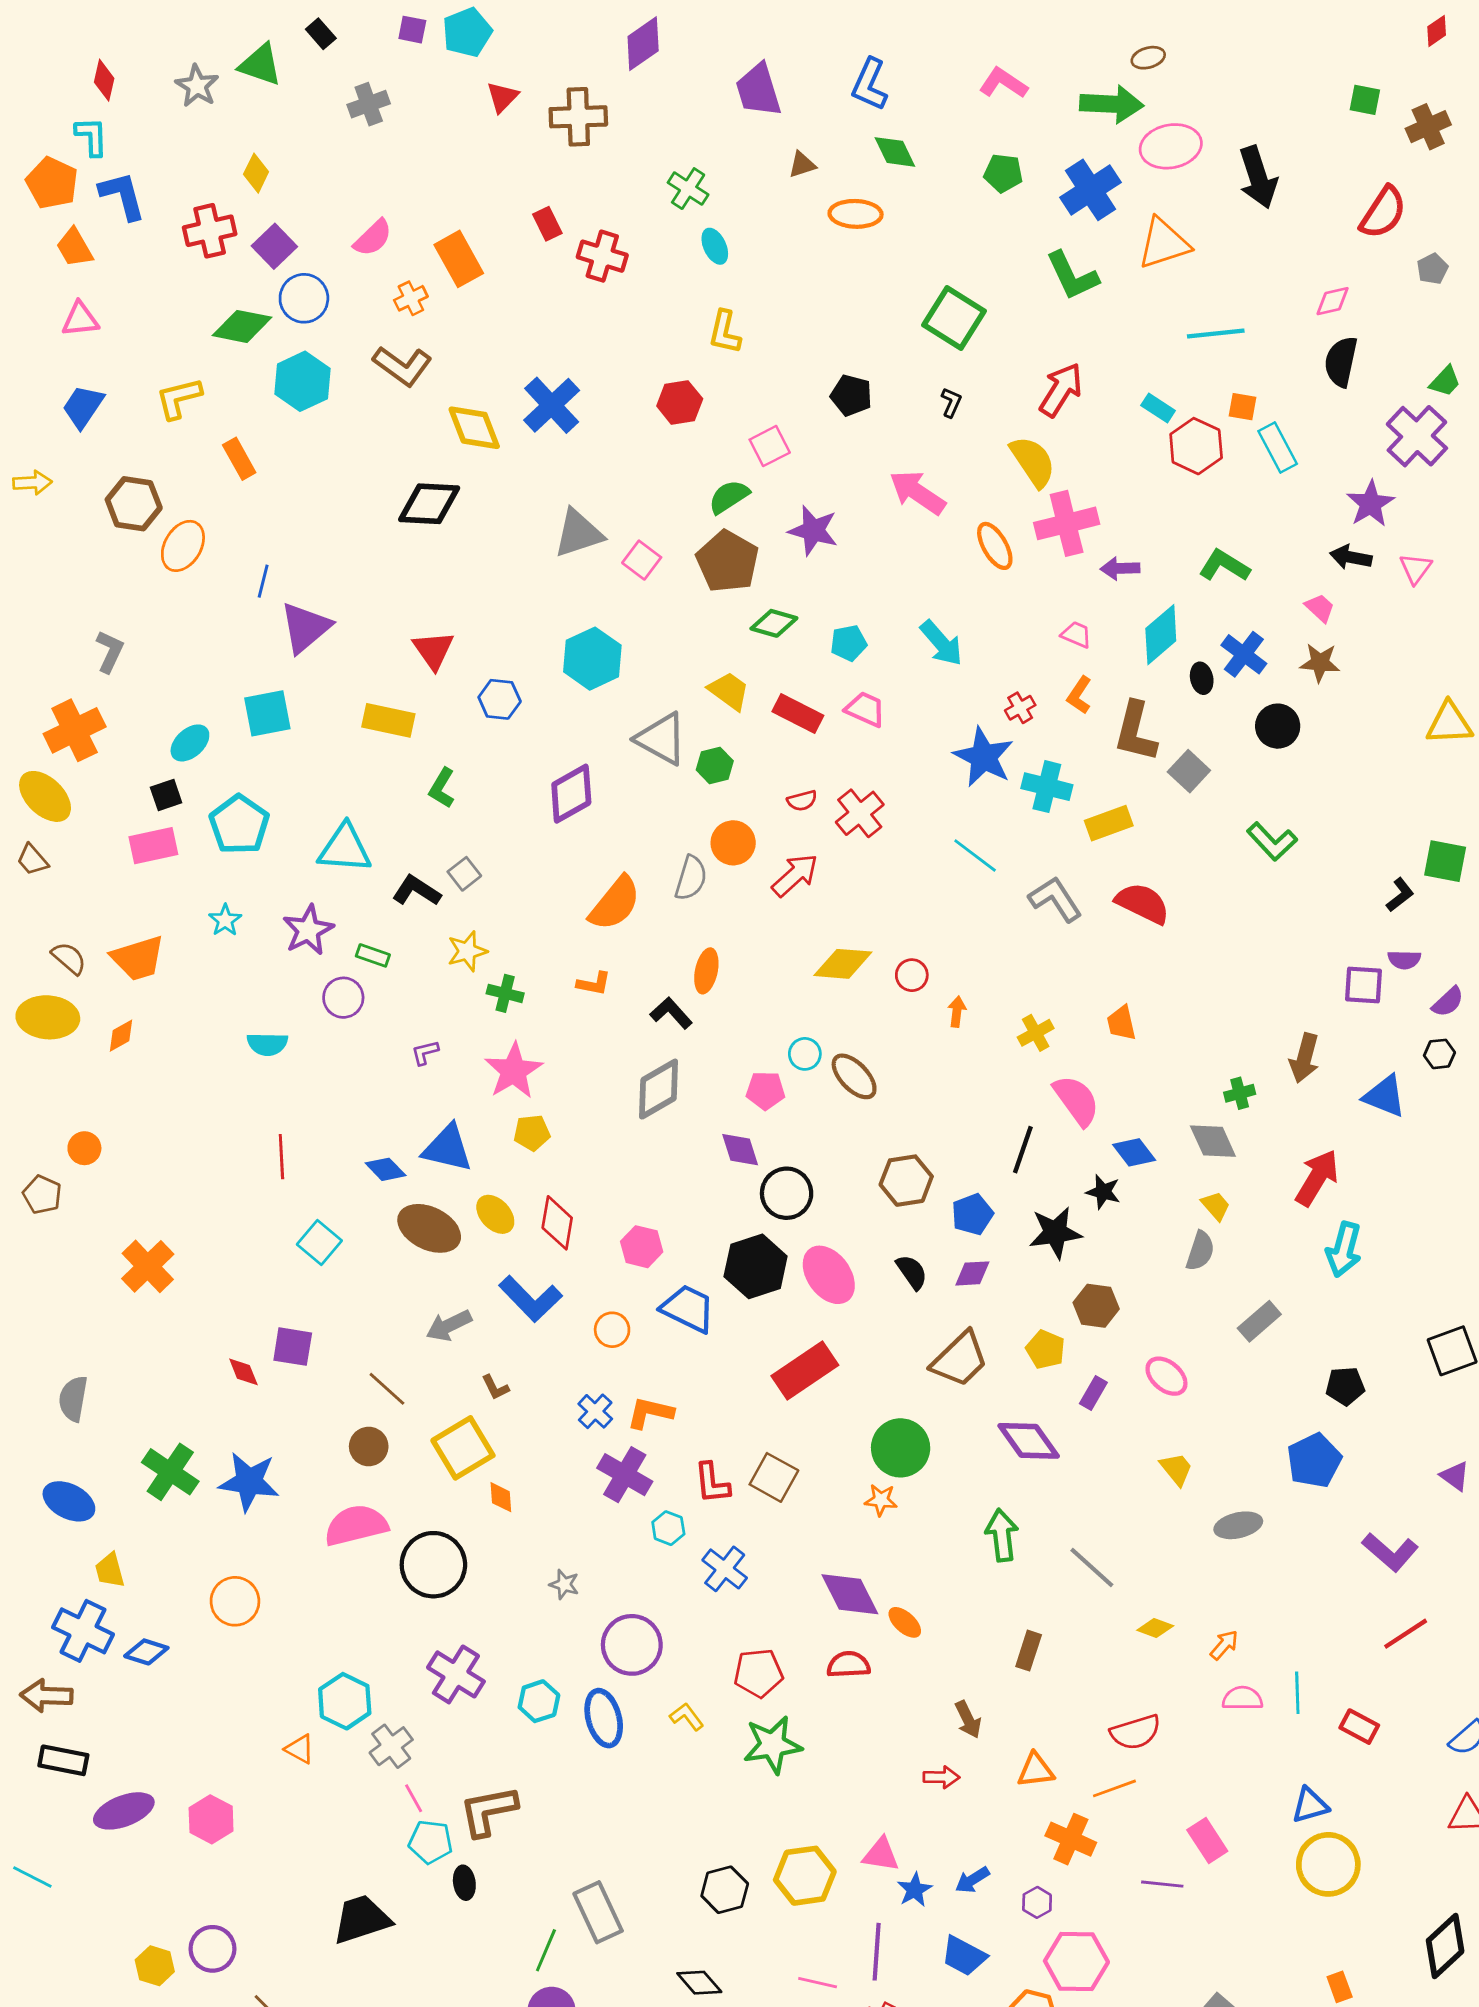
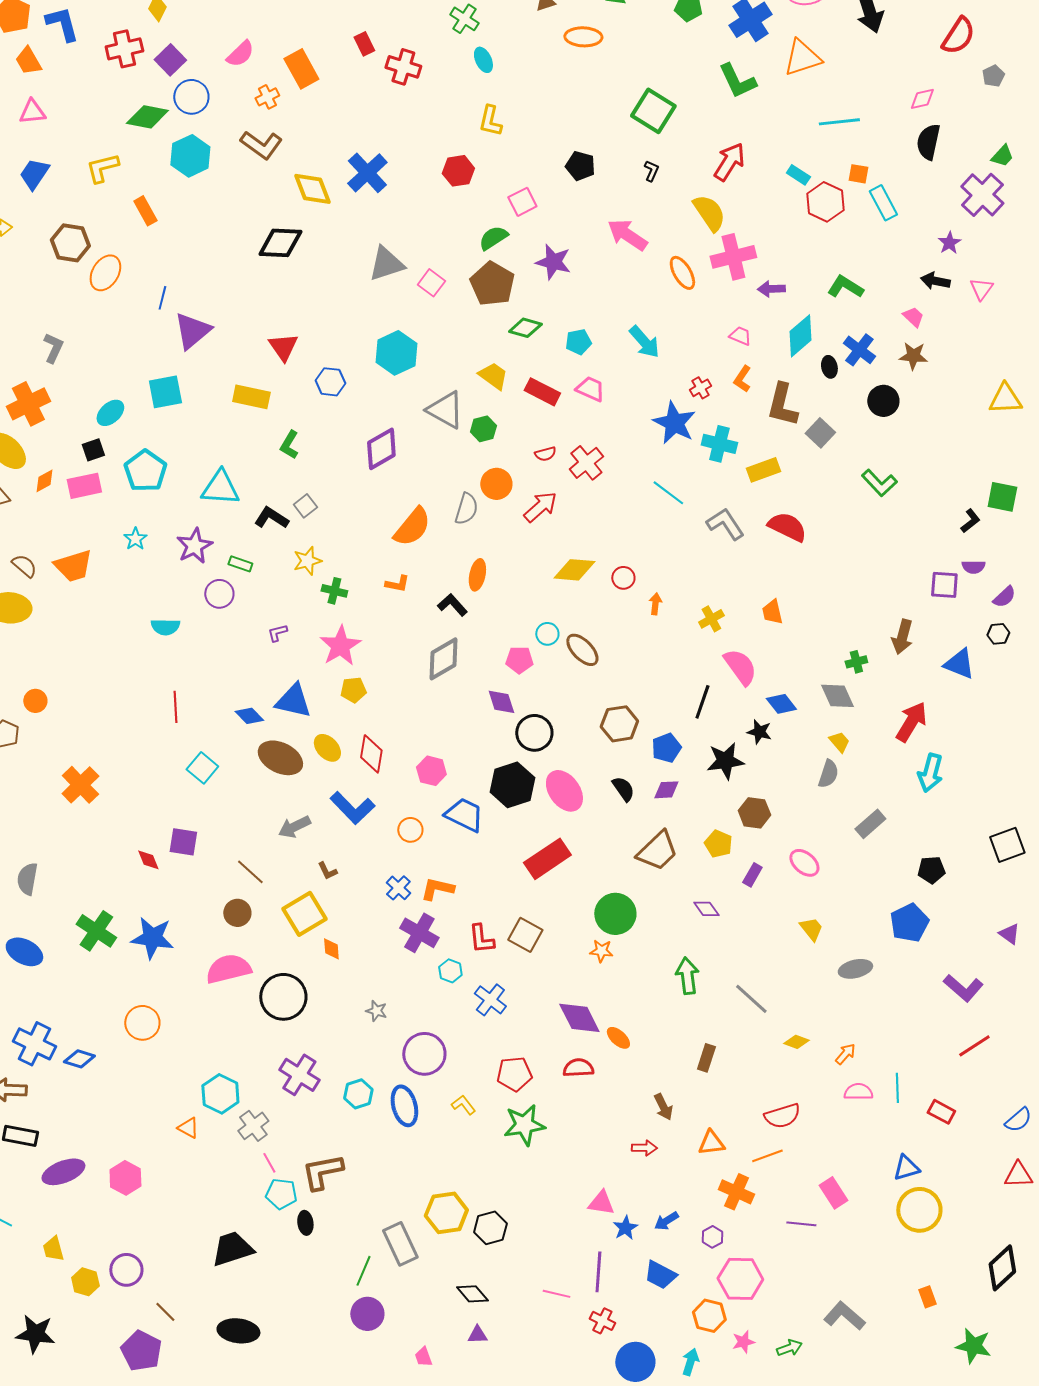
purple star: (1371, 504) -> (949, 243), size x0.7
orange diamond: (121, 1036) -> (44, 481), moved
purple diamond: (1029, 1441) -> (706, 909), size x0.6
yellow trapezoid: (110, 1570) -> (53, 1249), moved
yellow hexagon: (805, 1876) -> (446, 1213), moved

